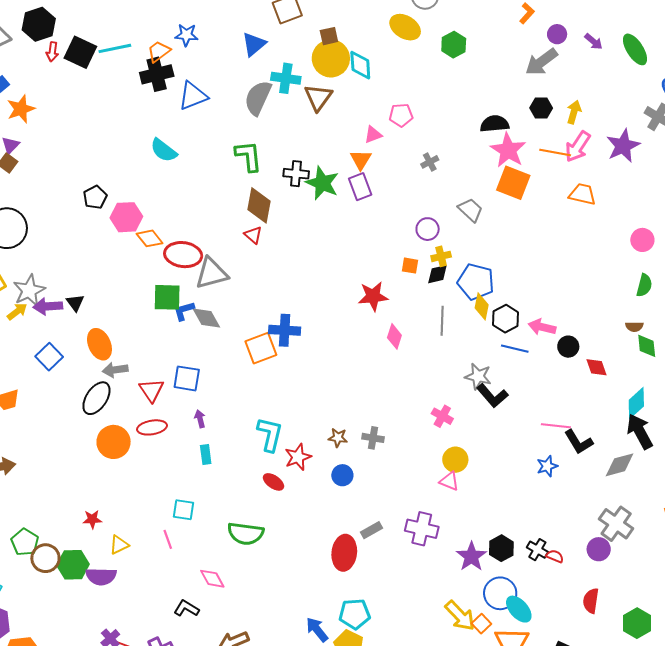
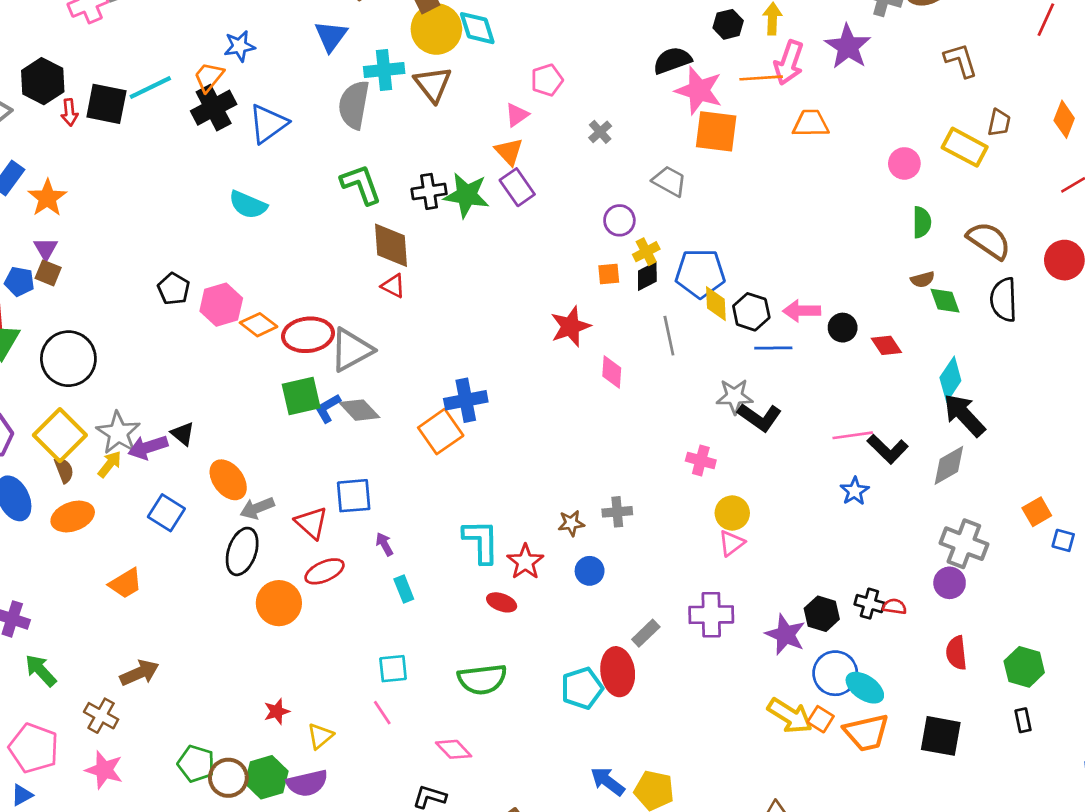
pink triangle: (449, 481) -> (731, 543), turned -45
cyan pentagon: (355, 614) -> (582, 688), moved

